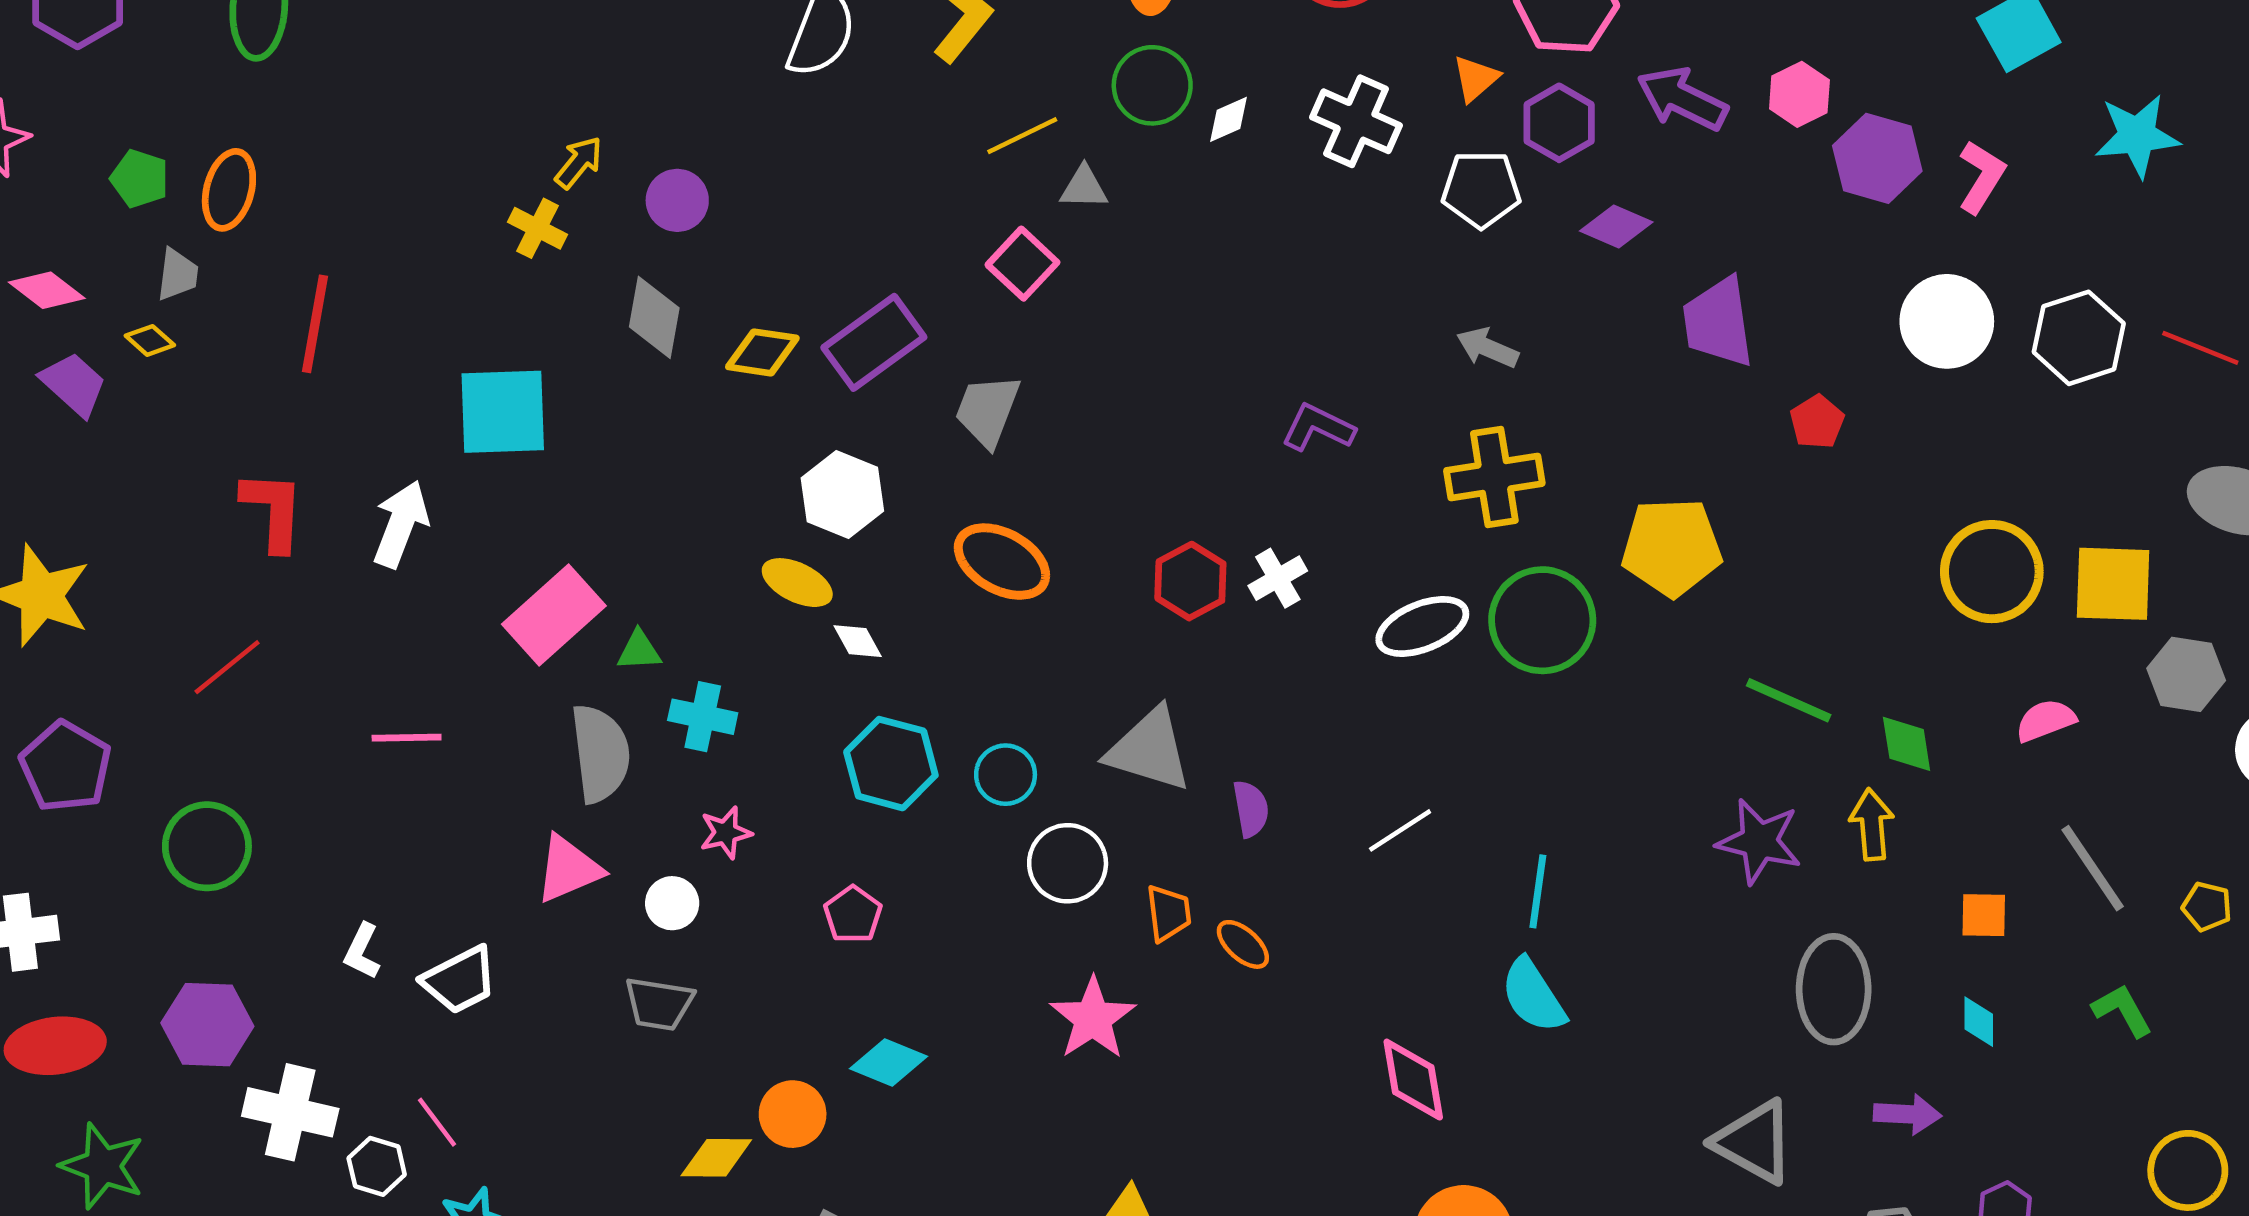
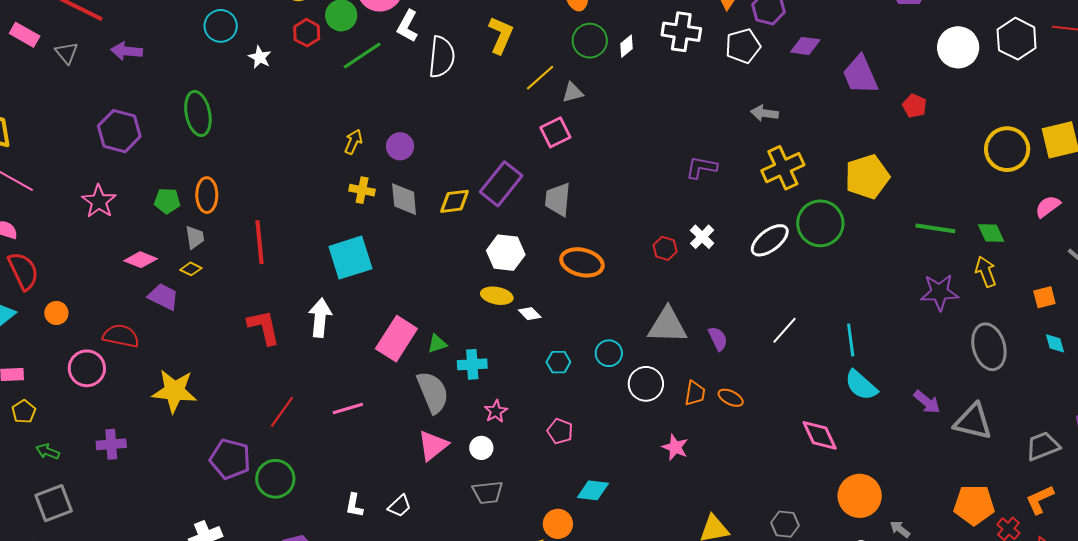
yellow cross: (537, 228) -> (362, 190), moved
pink square: (1023, 264) -> (555, 132), turned 36
red hexagon: (1190, 581) -> (665, 248), size x0.7
red line: (227, 667) -> (282, 412), moved
cyan hexagon: (891, 764) -> (558, 362), size x0.6
purple pentagon: (66, 767) -> (230, 459), moved
orange trapezoid: (1168, 913) -> (695, 393), turned 32
white trapezoid: (460, 980) -> (399, 506), size x0.7
pink star: (1093, 1018) -> (675, 447), size x0.7
purple arrow: (1908, 1114) -> (927, 402), moved, turned 52

